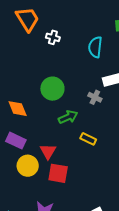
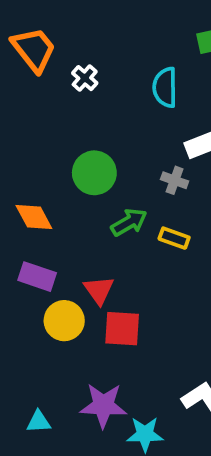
white cross: (53, 37) -> (85, 78), turned 32
yellow rectangle: (88, 139) -> (174, 238), moved

